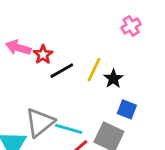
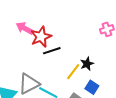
red star: (43, 55) -> (41, 37), size x1.5
yellow line: (94, 70) -> (73, 72), moved

